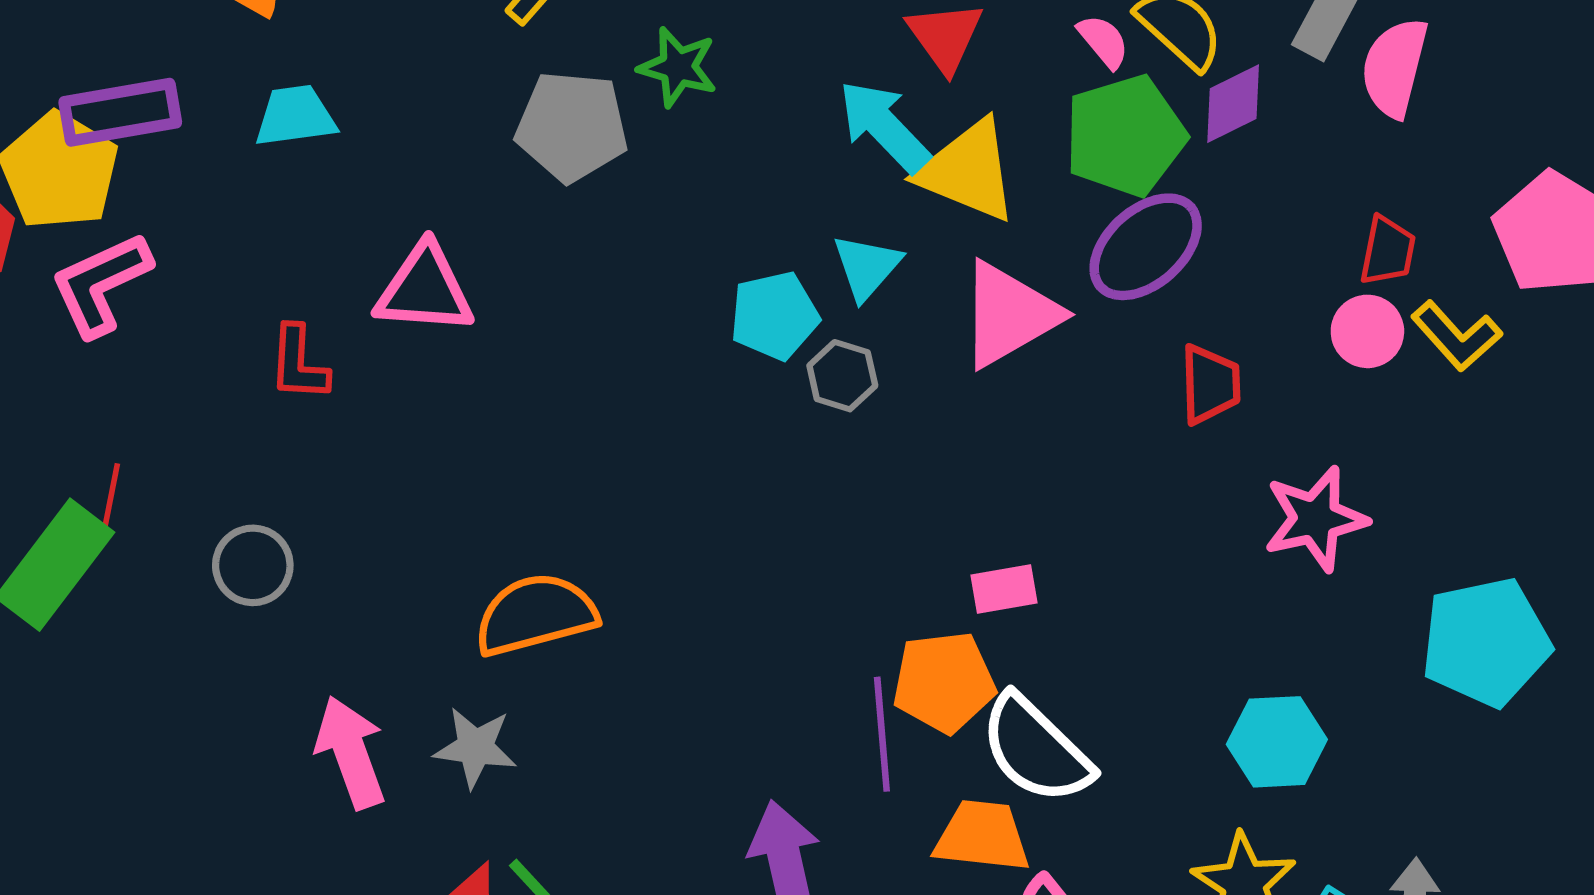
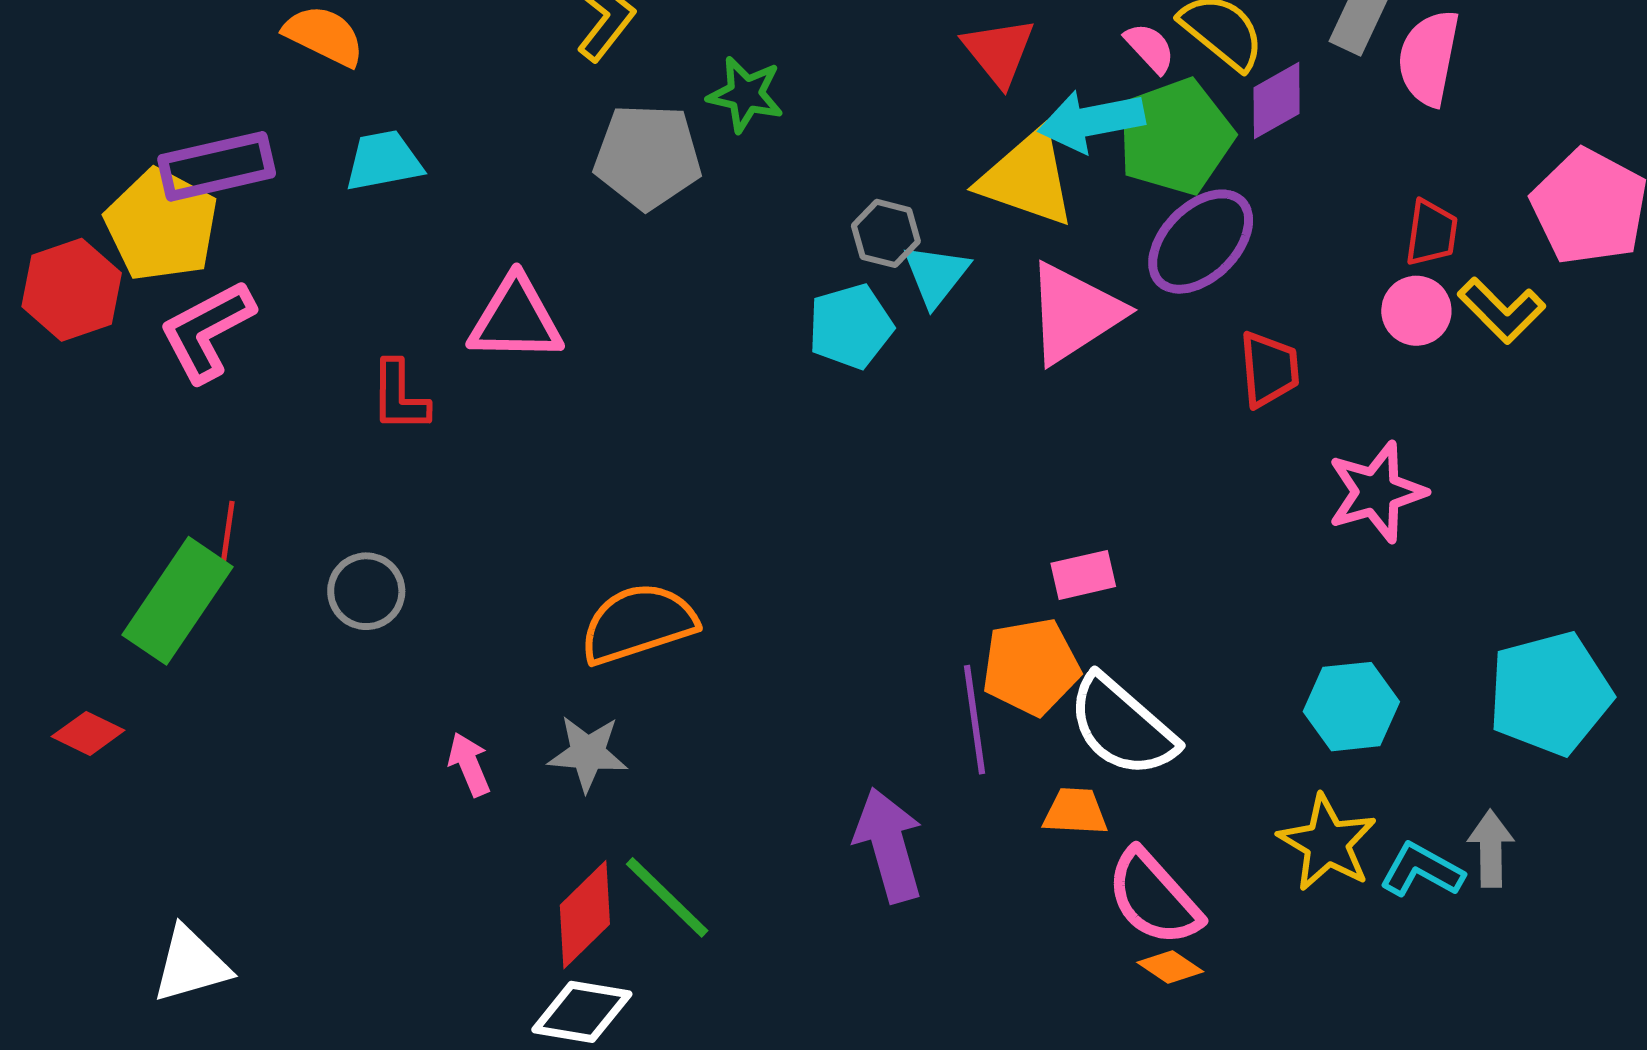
cyan arrow: (884, 126) -> (1091, 121), moved, turned -54
gray hexagon: (842, 376) -> (886, 233), moved
cyan pentagon: (1486, 642) -> (1550, 693), moved
pink arrow: (351, 752) -> (469, 764), size x0.6
orange trapezoid: (982, 836) -> (1075, 812), size x0.7

